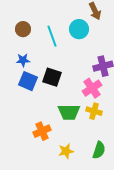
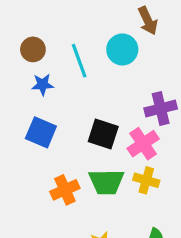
blue star: (23, 60) -> (43, 85), moved
black square: (52, 77) -> (103, 134), moved
orange cross: (42, 131) -> (65, 190), moved

